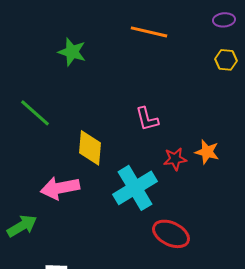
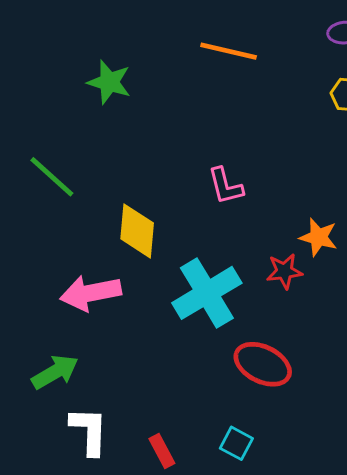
red star: (175, 159) -> (284, 271), moved
green arrow: (22, 226) -> (55, 372), moved

